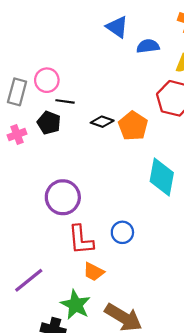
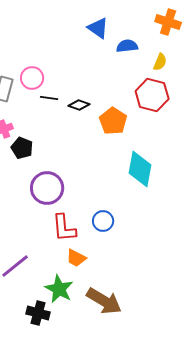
black diamond: (102, 122) -> (79, 105), moved
black pentagon: (49, 123) -> (22, 148), moved

